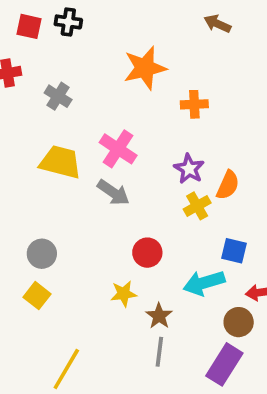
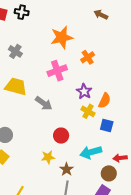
orange cross: (194, 104) -> (88, 57), turned -32
pink cross: (118, 149) -> (57, 71), moved, turned 36
yellow cross: (197, 206) -> (88, 111), turned -32
blue square: (234, 251) -> (107, 126), moved

